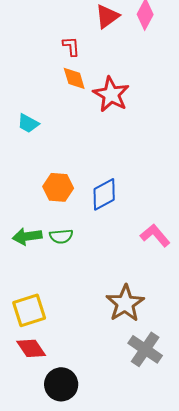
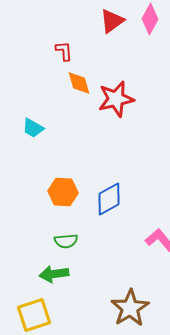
red L-shape: (71, 46) -> (64, 51), moved
red star: (111, 94) -> (116, 99), turned 30
green arrow: (27, 236) -> (54, 274), moved

